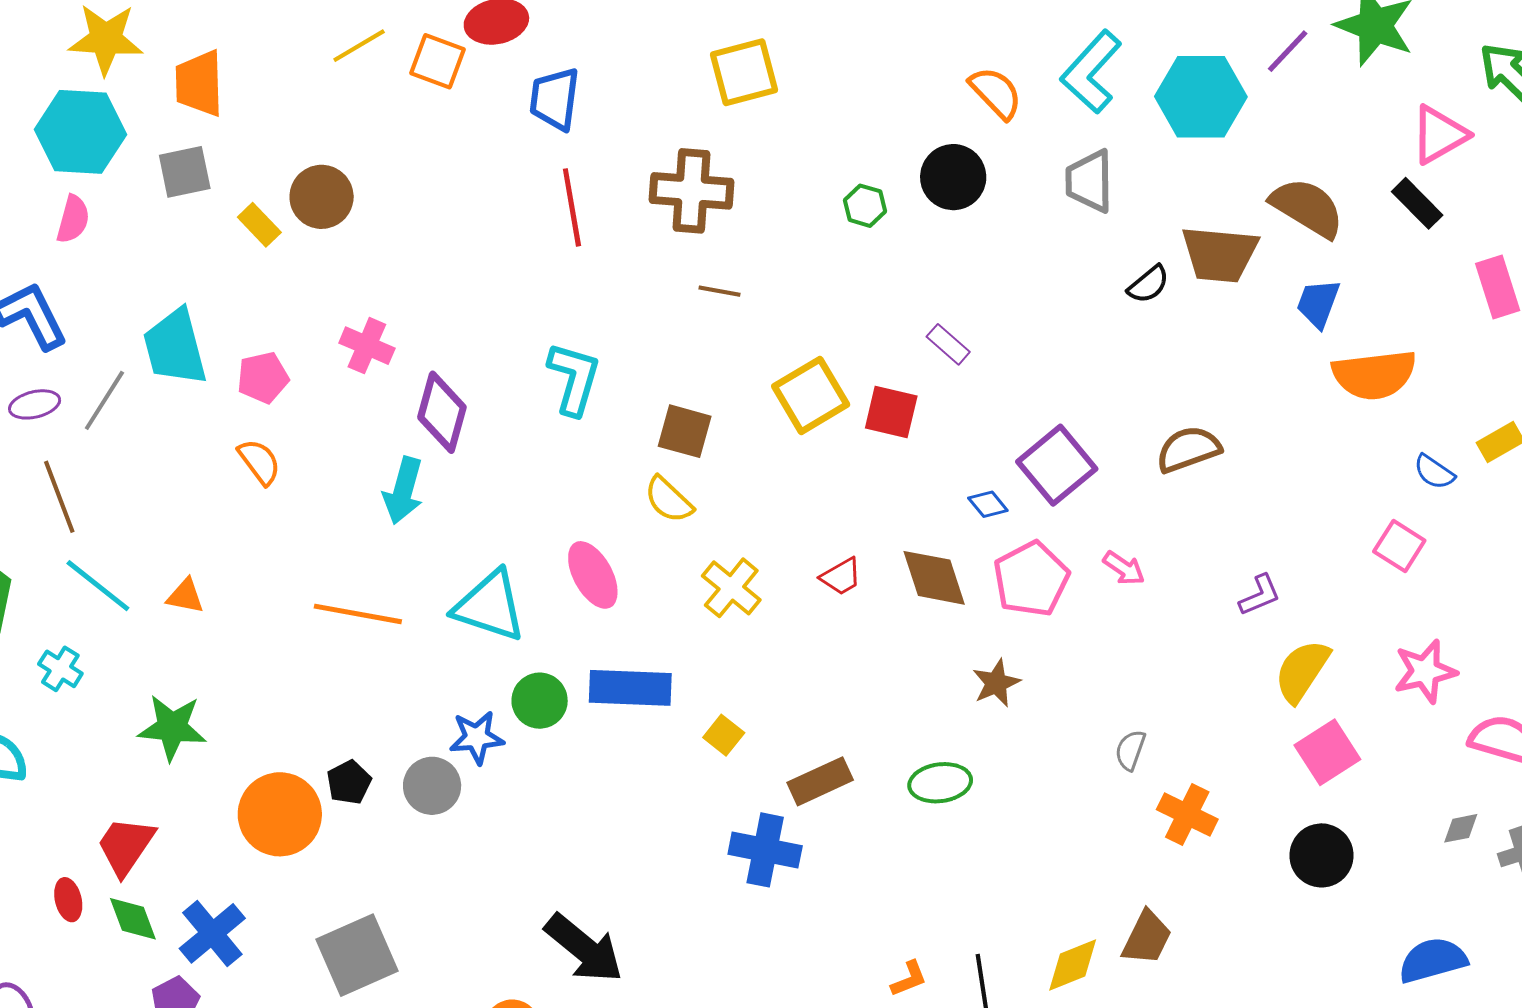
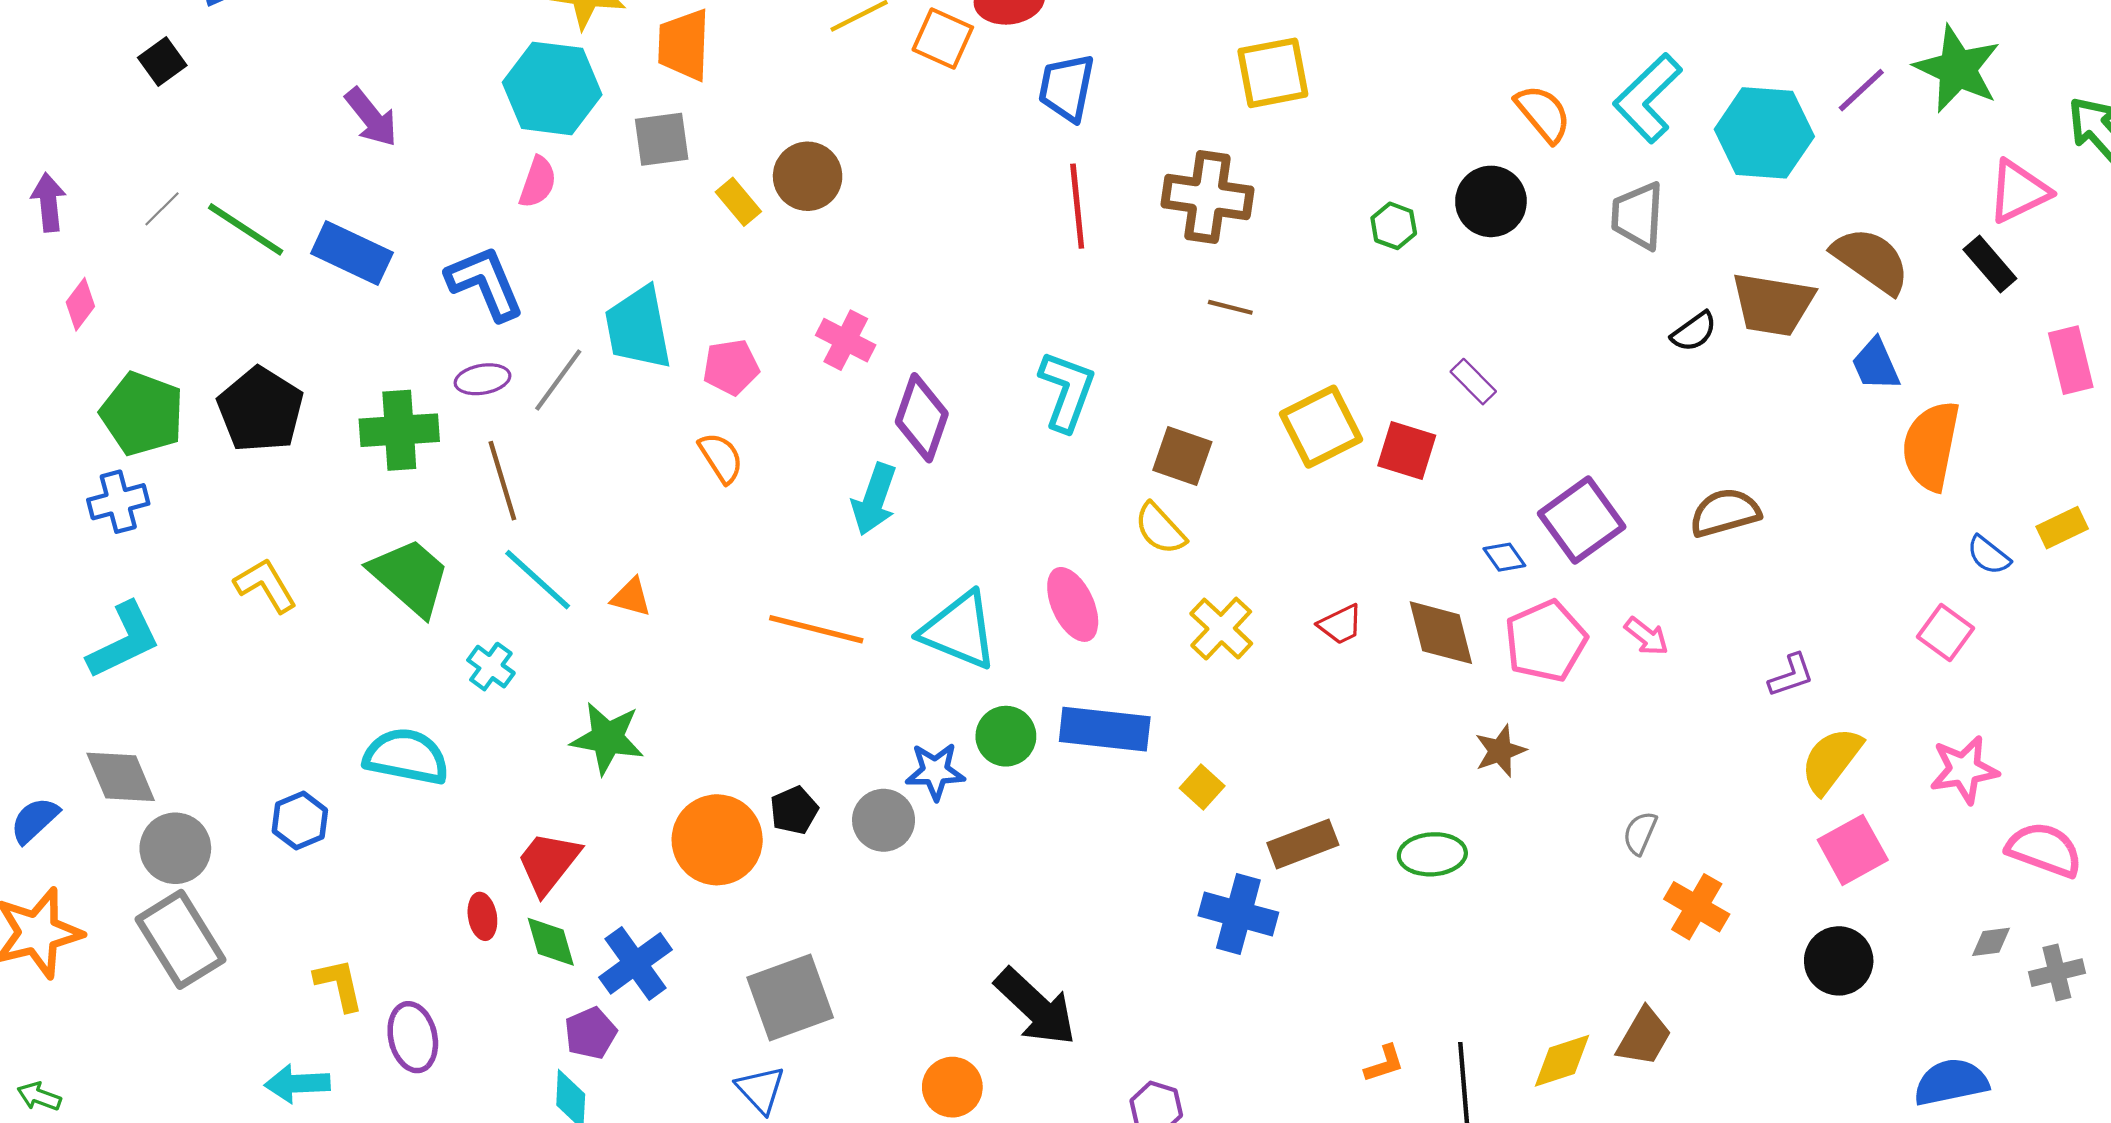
blue trapezoid: (1318, 303) -> (1876, 365), turned -48
orange semicircle: (1374, 375) -> (1931, 446), turned 104

